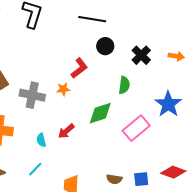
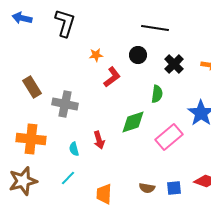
black line: (92, 19) -> (155, 28), moved
orange star: (63, 89) -> (96, 55), moved
red arrow: (66, 131) -> (99, 140), turned -66

